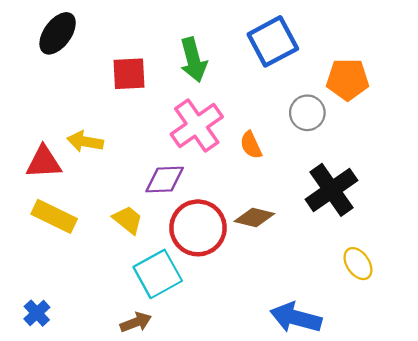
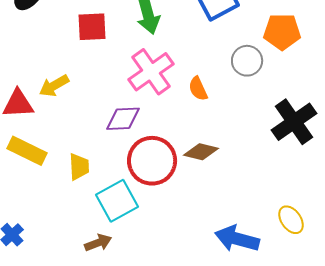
yellow arrow: (85, 142) -> (54, 86), turned -40
black cross: (331, 190) -> (294, 122), moved
yellow trapezoid: (128, 220) -> (79, 167), moved, turned 48
yellow ellipse: (358, 264) -> (291, 220), moved

